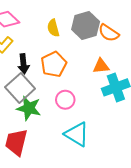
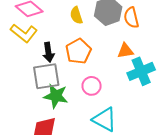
orange semicircle: (109, 33) -> (131, 18), turned 45
gray square: (20, 88) -> (46, 76), turned 36

